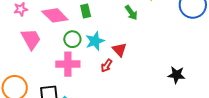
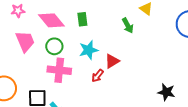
green circle: (72, 39) -> (54, 46), moved
red triangle: (119, 50) -> (112, 61), turned 35

